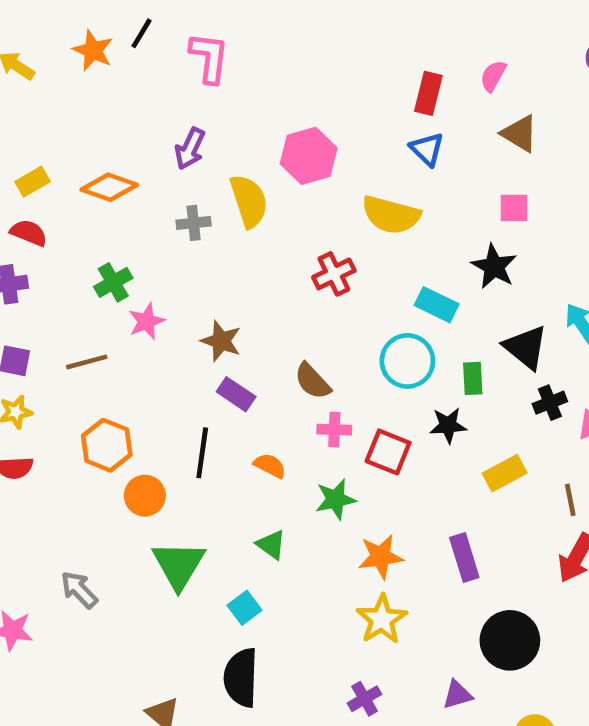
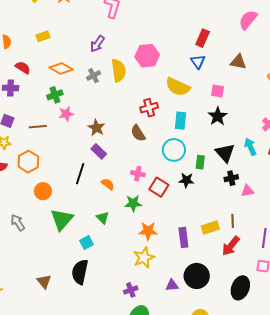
pink semicircle: (493, 76) -> (248, 20), moved, size x1.5
brown triangle: (520, 134) -> (238, 62), turned -30
yellow rectangle: (32, 182) -> (43, 36), moved
orange diamond: (109, 187) -> (61, 69), moved
pink square: (514, 208) -> (218, 91), moved
gray cross: (194, 223) -> (93, 76), turned -32
cyan rectangle: (437, 305) -> (181, 121), moved, turned 60
brown semicircle: (313, 381) -> (138, 133), moved
orange hexagon: (107, 445) -> (28, 162), moved
yellow rectangle: (505, 473) -> (210, 228), moved
orange circle: (145, 496) -> (43, 191), moved
purple triangle: (457, 695) -> (172, 285), moved

